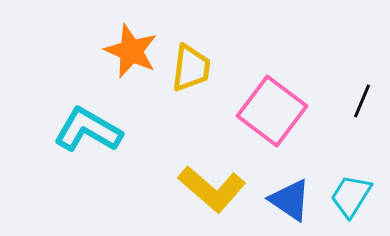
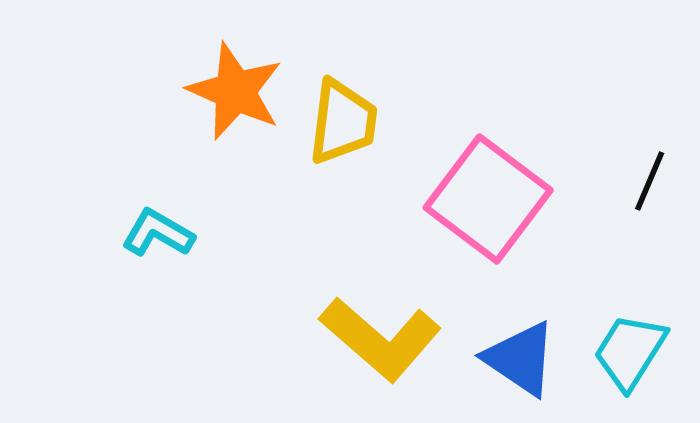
cyan L-shape: (88, 130) -> (158, 233), size x0.6

